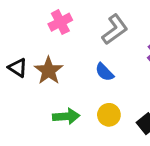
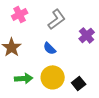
yellow circle: (109, 115) -> (53, 77), size x1.5

